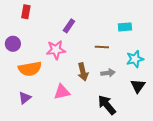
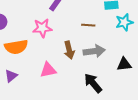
cyan star: (135, 59) -> (124, 22), moved
gray arrow: (108, 73) -> (94, 51), size x1.5
black triangle: (138, 86) -> (124, 64), turned 49

